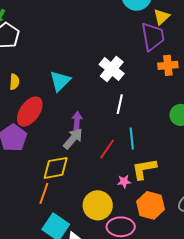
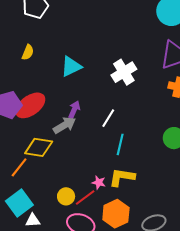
white line: (120, 104) -> (108, 118), moved
red ellipse: (30, 112) -> (30, 105), moved
red line: (107, 149) -> (85, 197), moved
yellow circle: (98, 205) -> (66, 196), size x0.6

